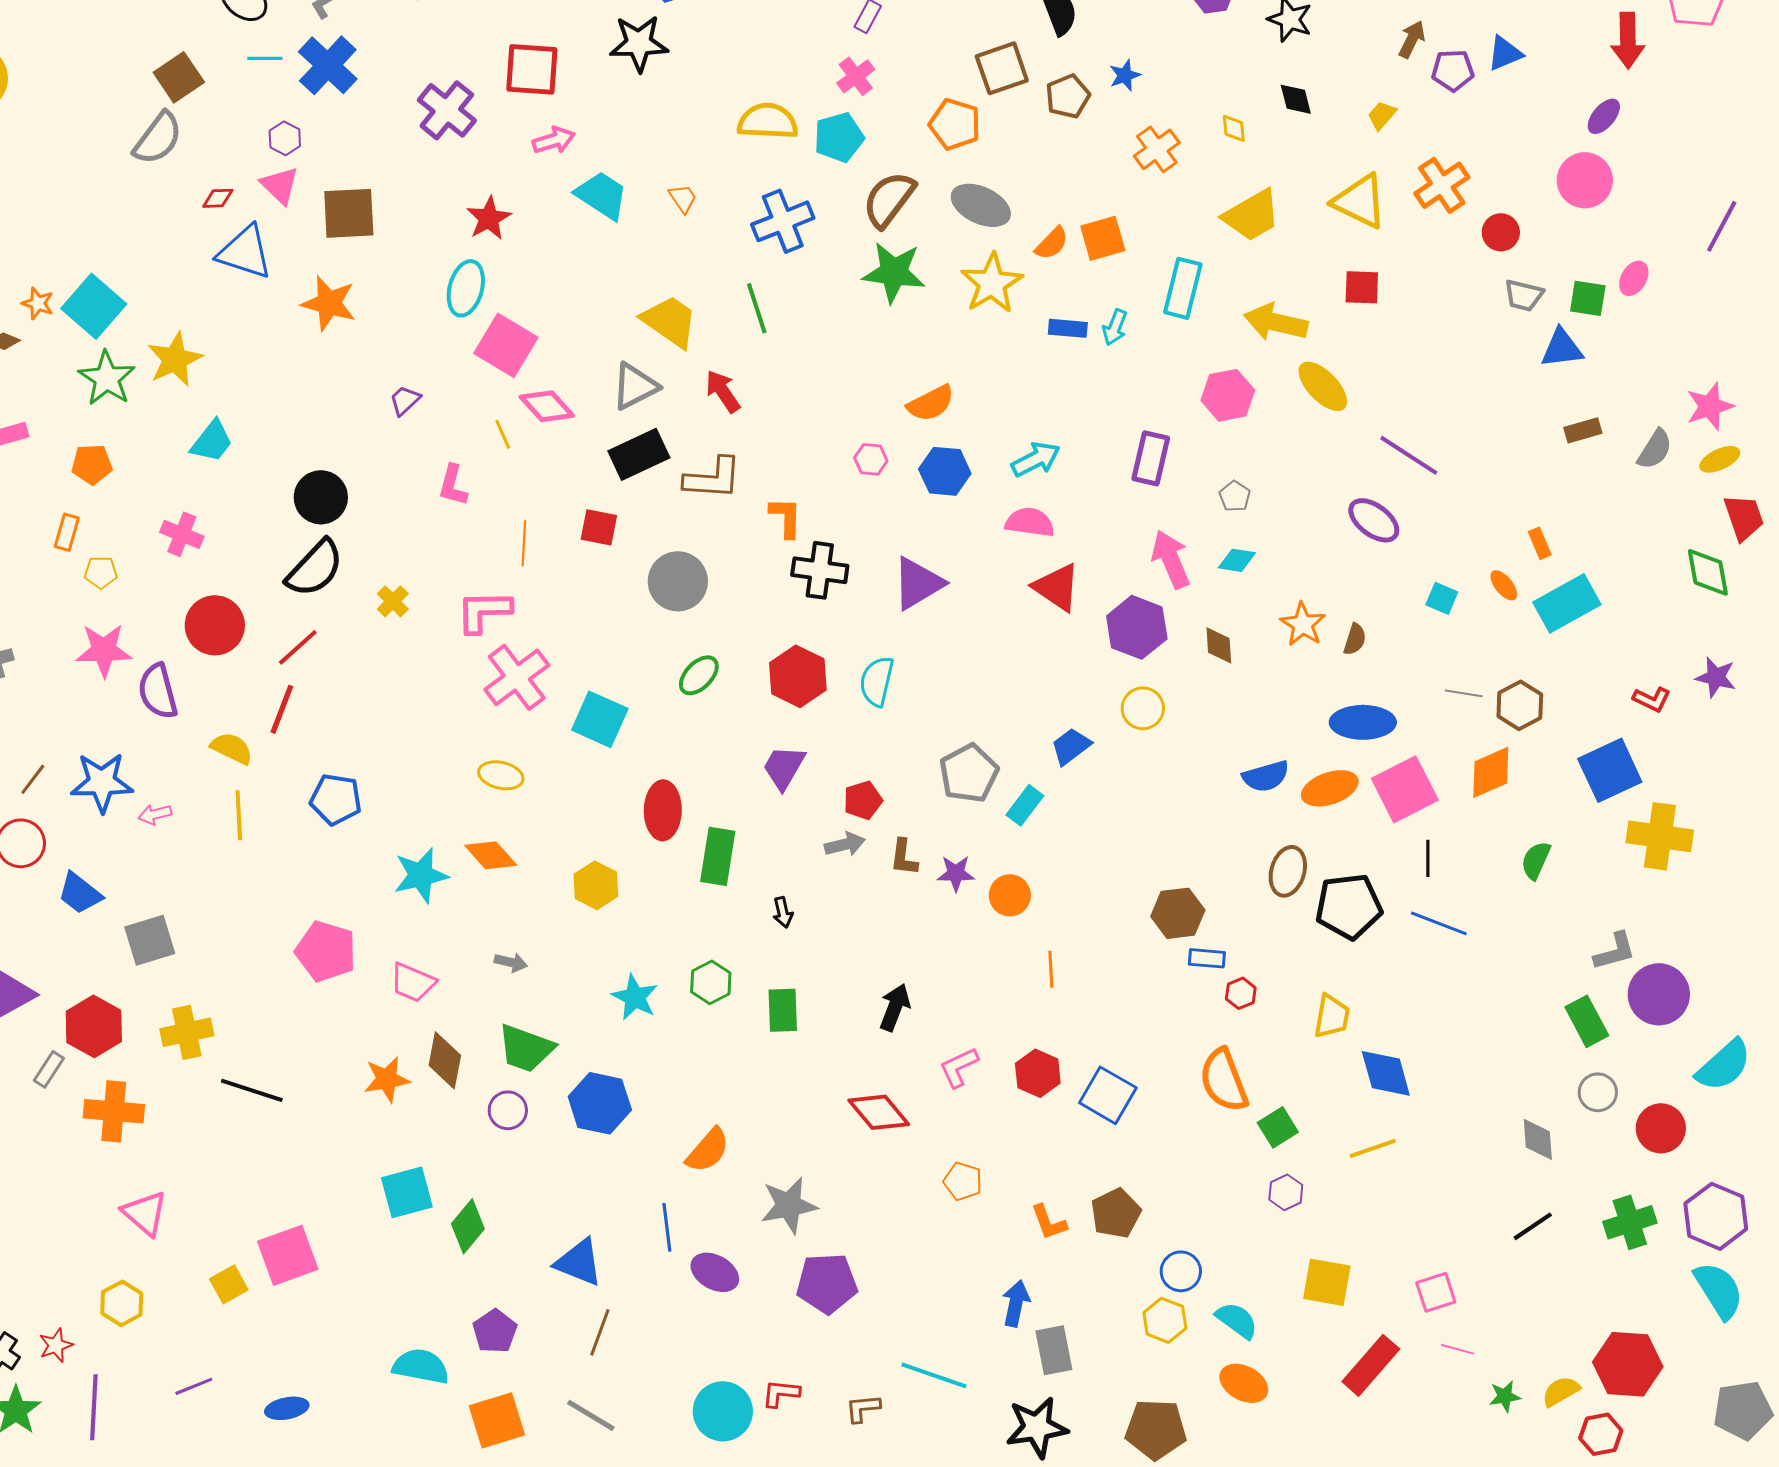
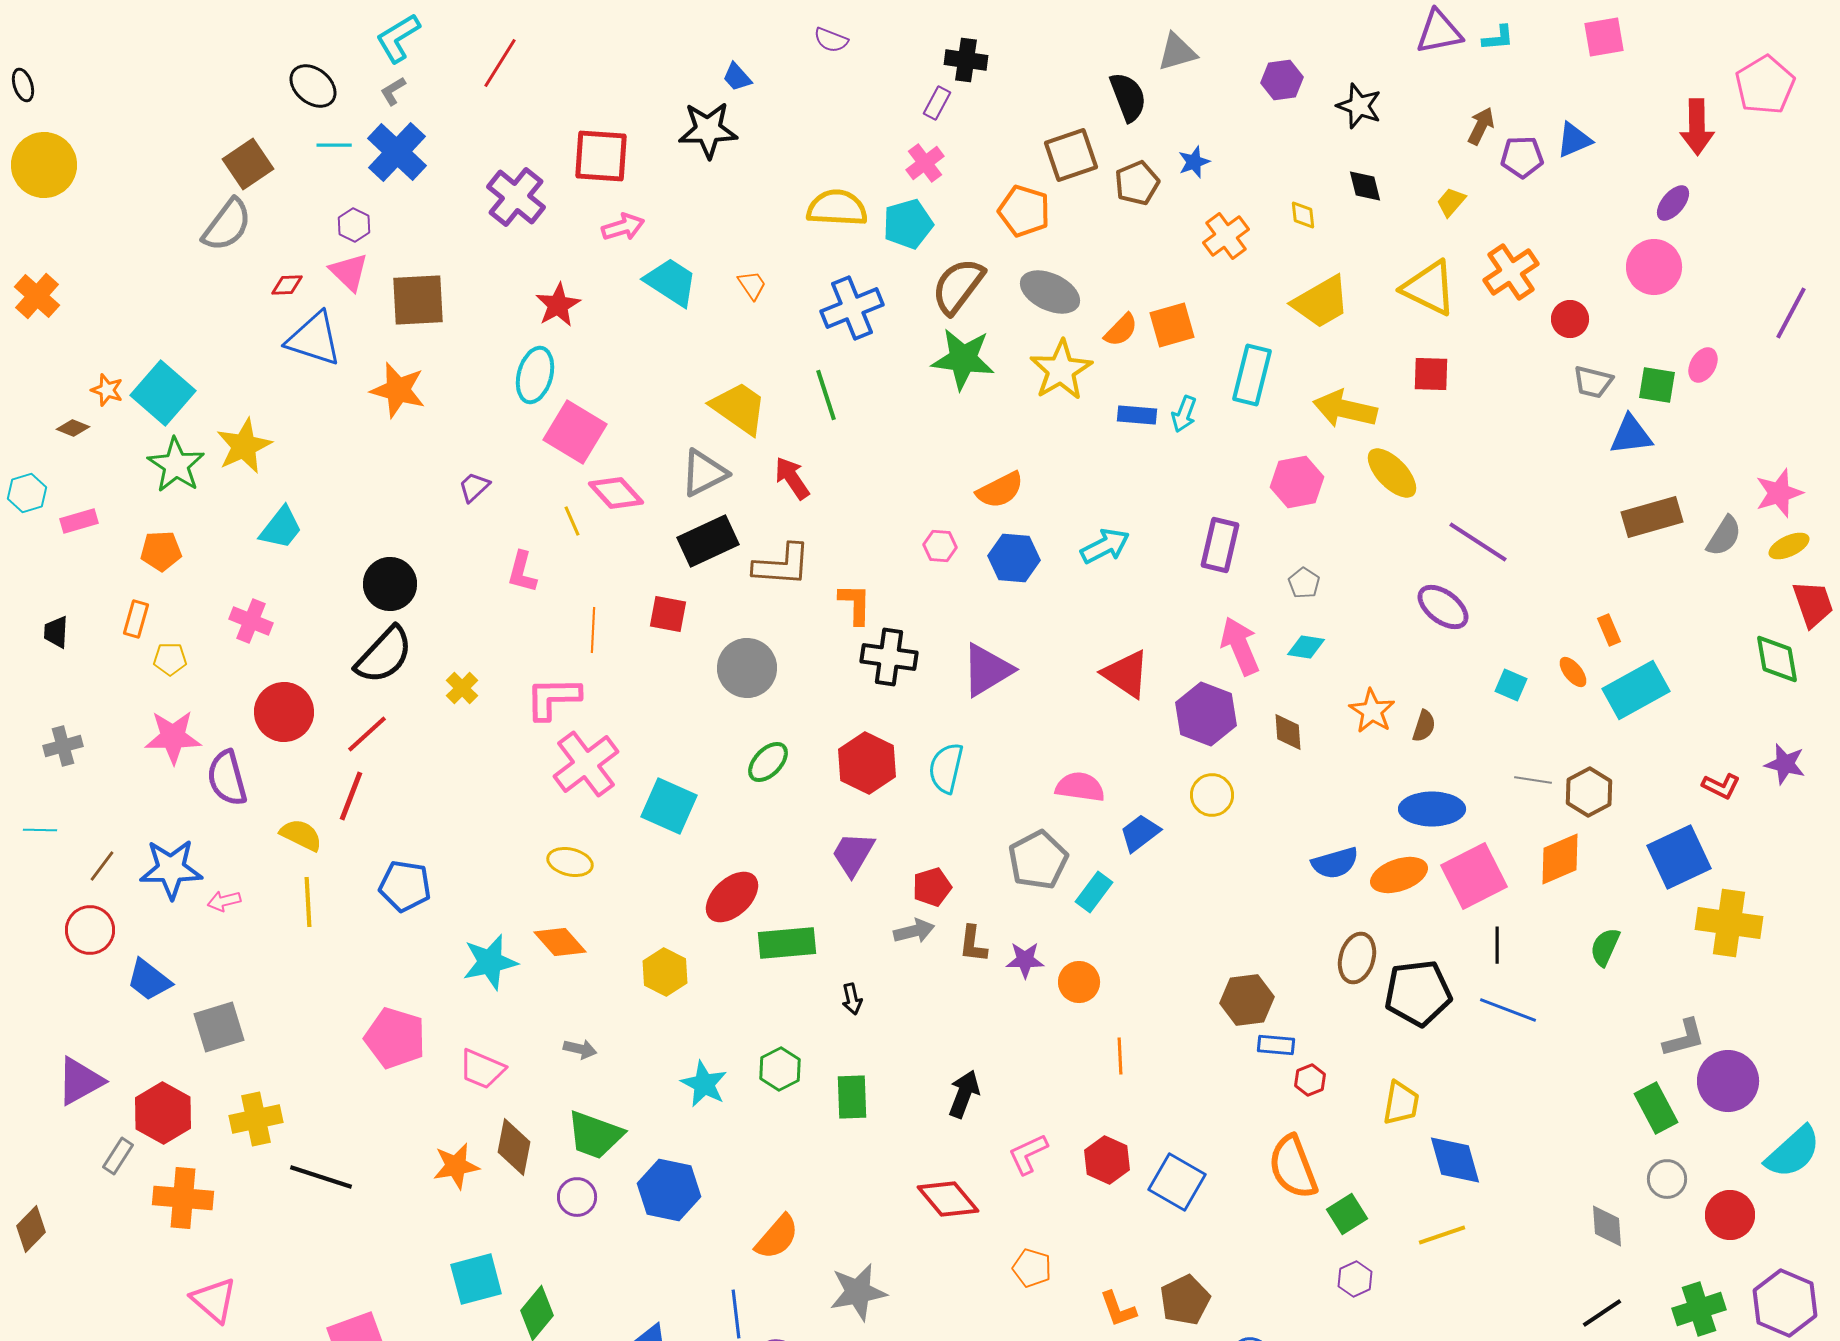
brown rectangle: (1583, 430) -> (1652, 517), size x1.6
pink semicircle: (1030, 522) -> (1080, 787), moved
red ellipse: (663, 810) -> (732, 897), turned 46
green rectangle: (718, 856) -> (787, 943), turned 76

